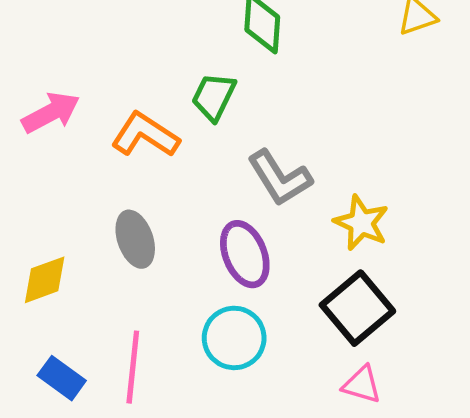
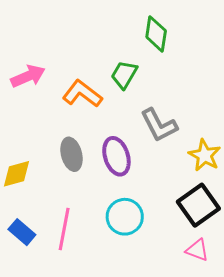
purple ellipse: (245, 254) -> (116, 156), moved

